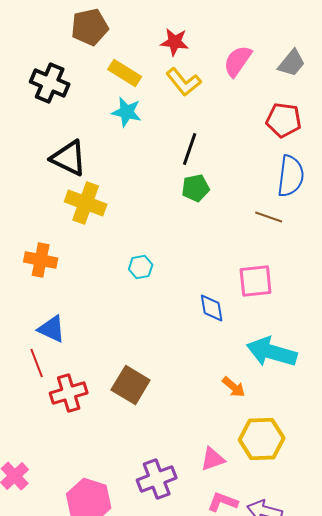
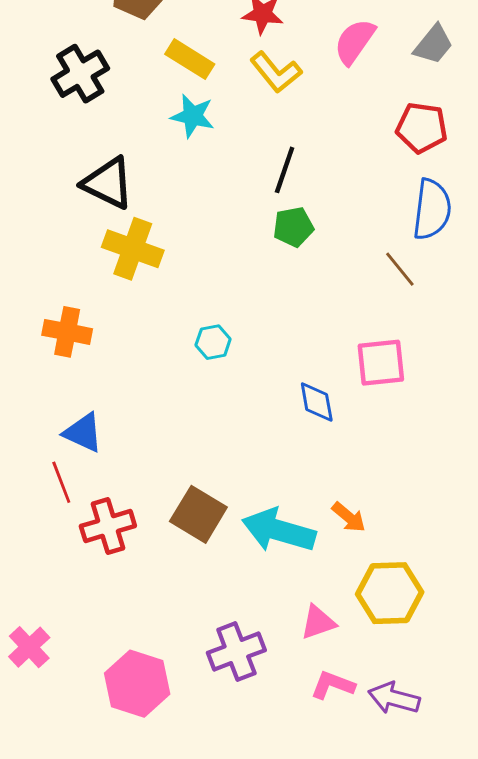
black cross: (50, 83) -> (80, 74), turned 36
brown line: (269, 217) -> (400, 269), turned 32
cyan arrow: (272, 352) -> (279, 530), moved

